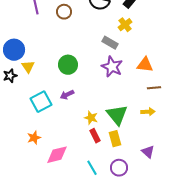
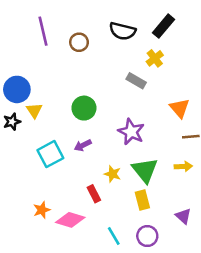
orange triangle: (145, 65) -> (180, 108), turned 42
purple star: (112, 67) -> (131, 132), moved
red rectangle: (95, 136) -> (94, 194), moved
orange star: (34, 138) -> (42, 210), moved
pink diamond: (57, 155) -> (70, 220), turned 30

